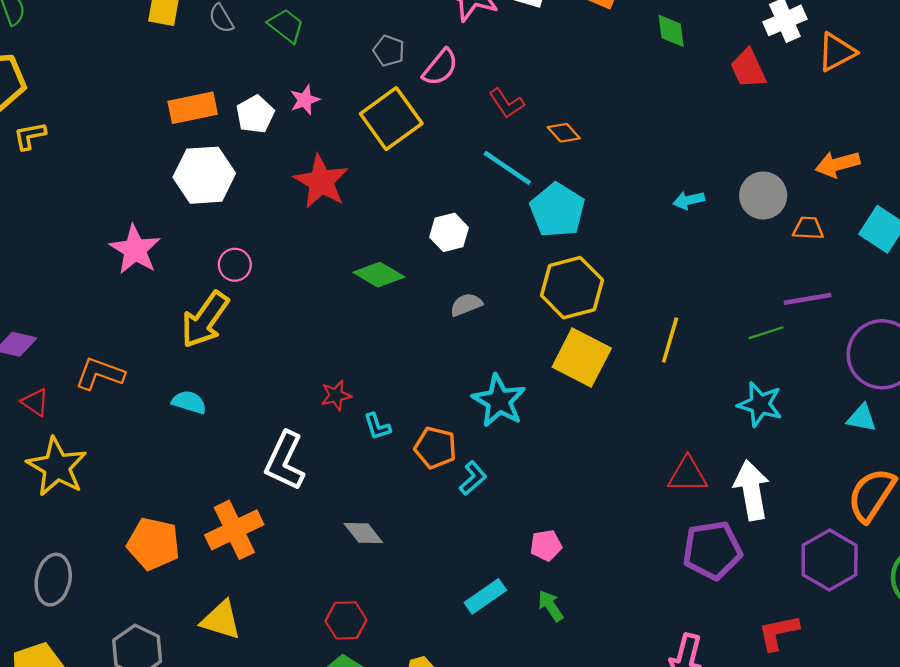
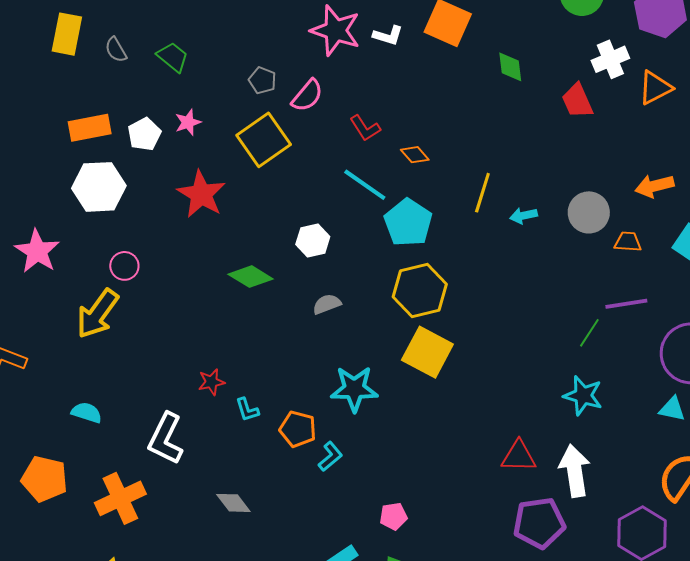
green line: (766, 333) -> (589, 333), turned -40
yellow line: (670, 340) -> (482, 193), moved
cyan star: (499, 401) -> (354, 389), turned -30
cyan semicircle: (189, 402) -> (87, 413), moved
orange pentagon: (153, 544) -> (44, 479), moved

